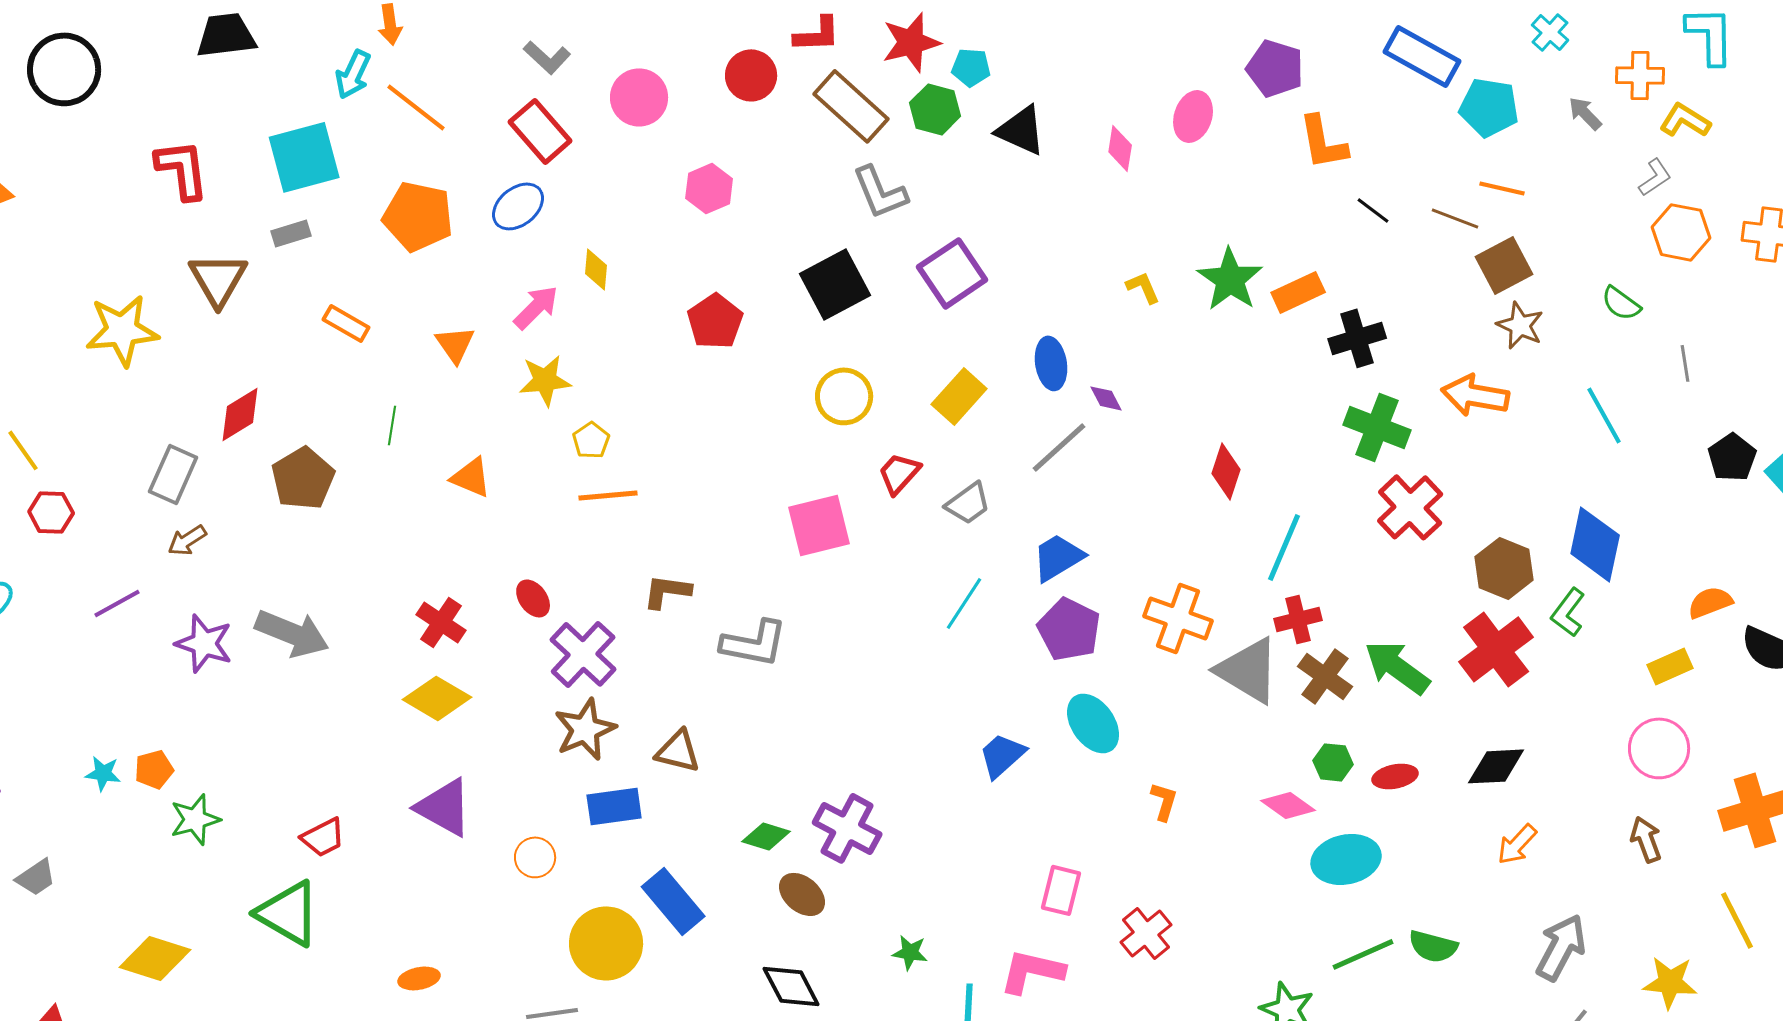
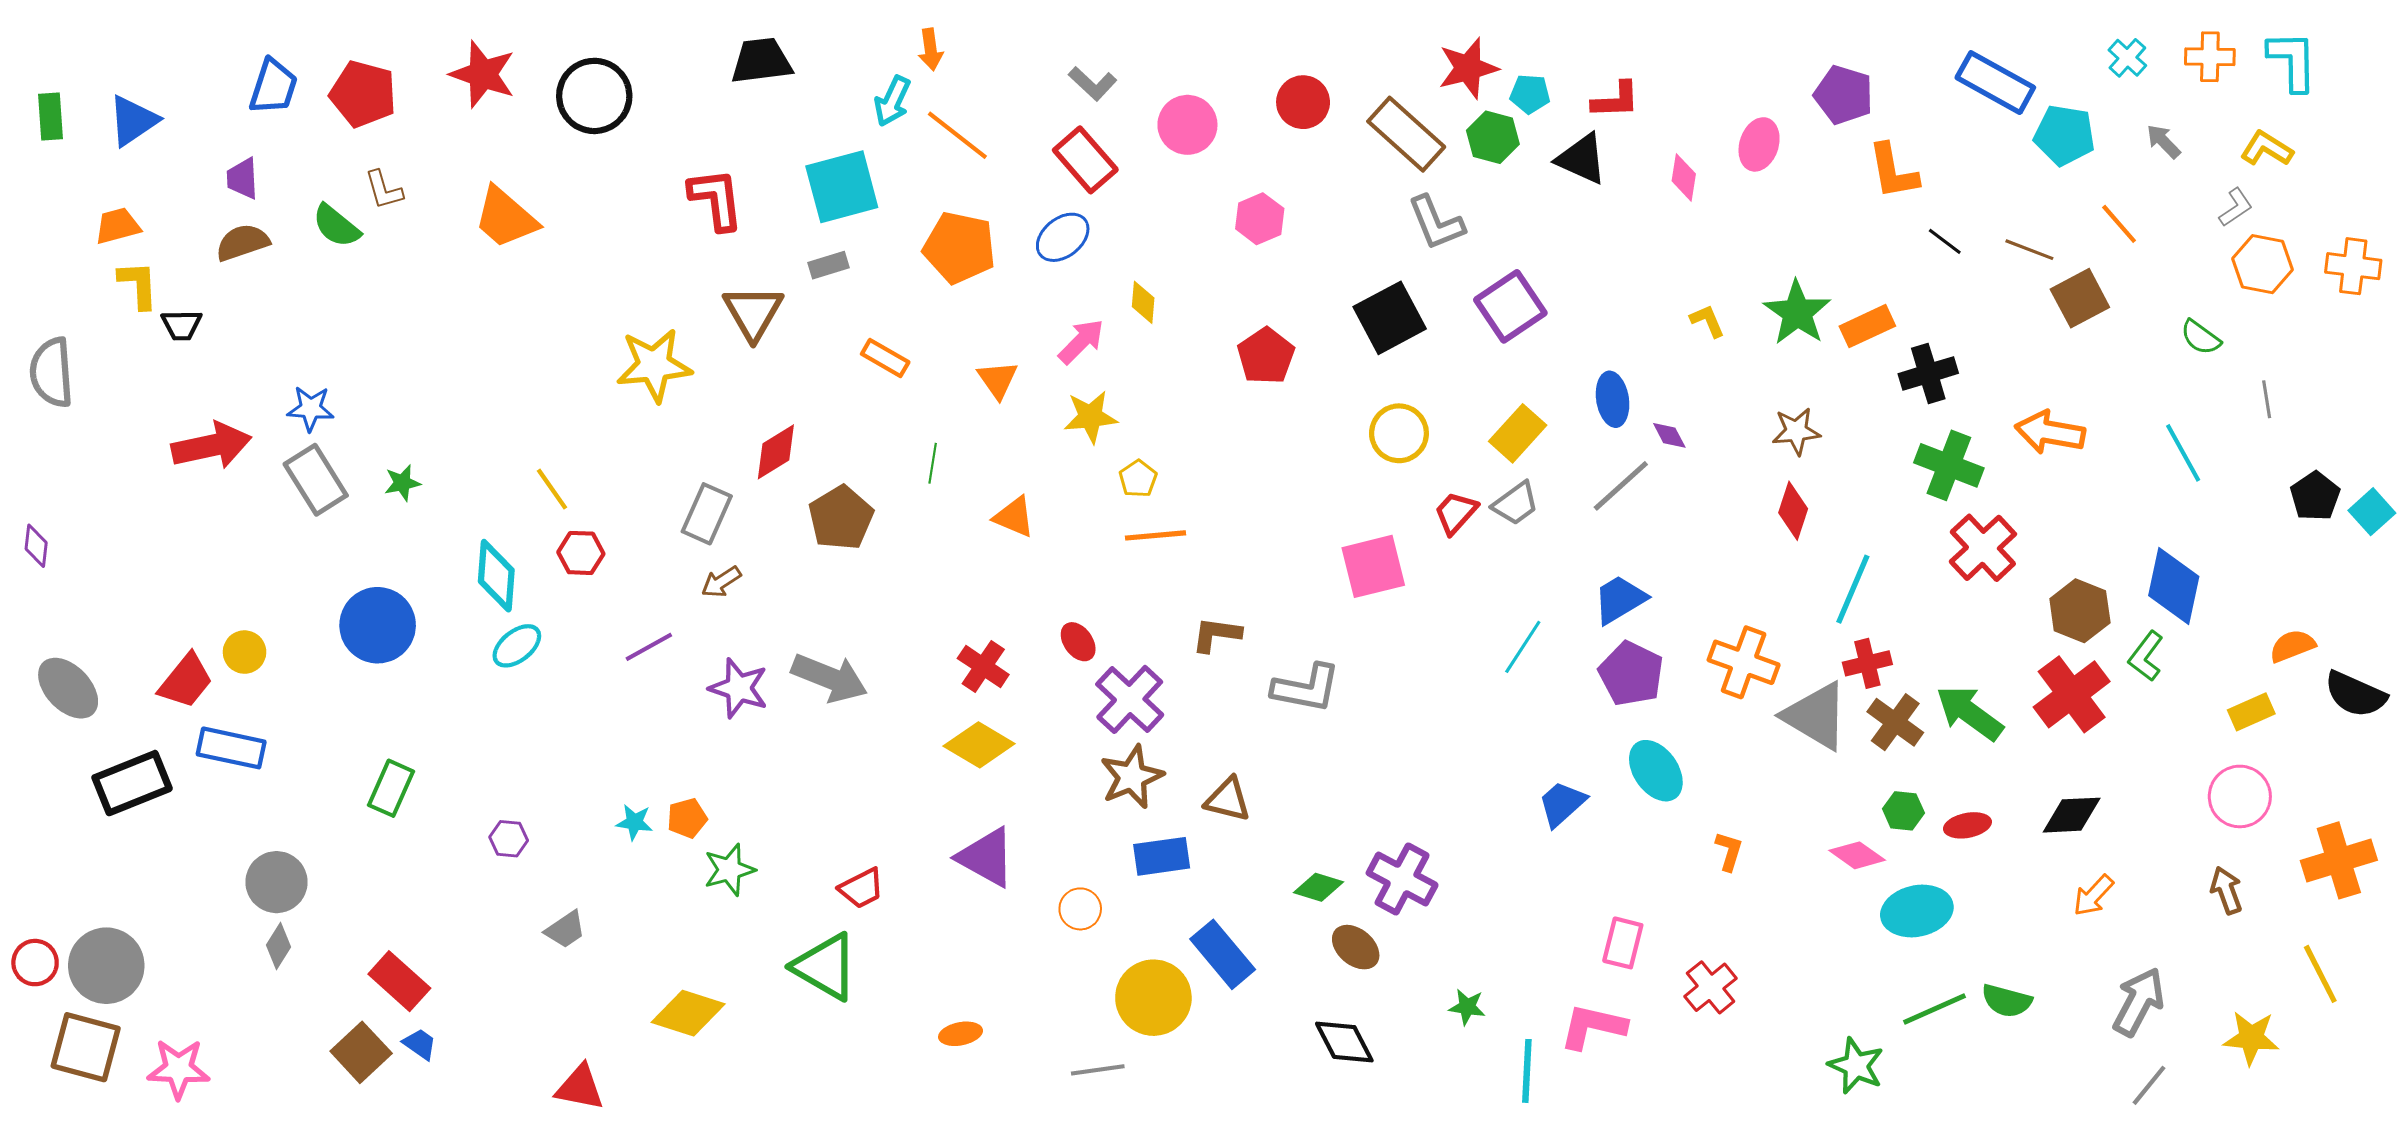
red L-shape: (817, 34) -> (1616, 100), moved
orange cross: (1640, 75) -> (2210, 57), moved
orange line: (1502, 188) -> (2119, 224), moved, turned 36
brown star: (1520, 325) -> (1796, 431), moved, turned -30
gray trapezoid: (968, 503) -> (1516, 503), moved

